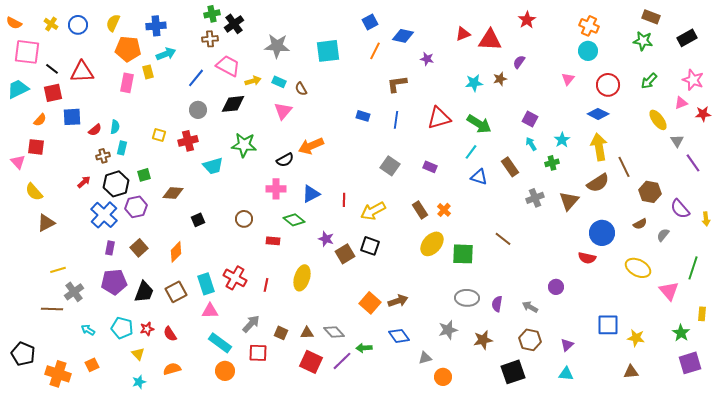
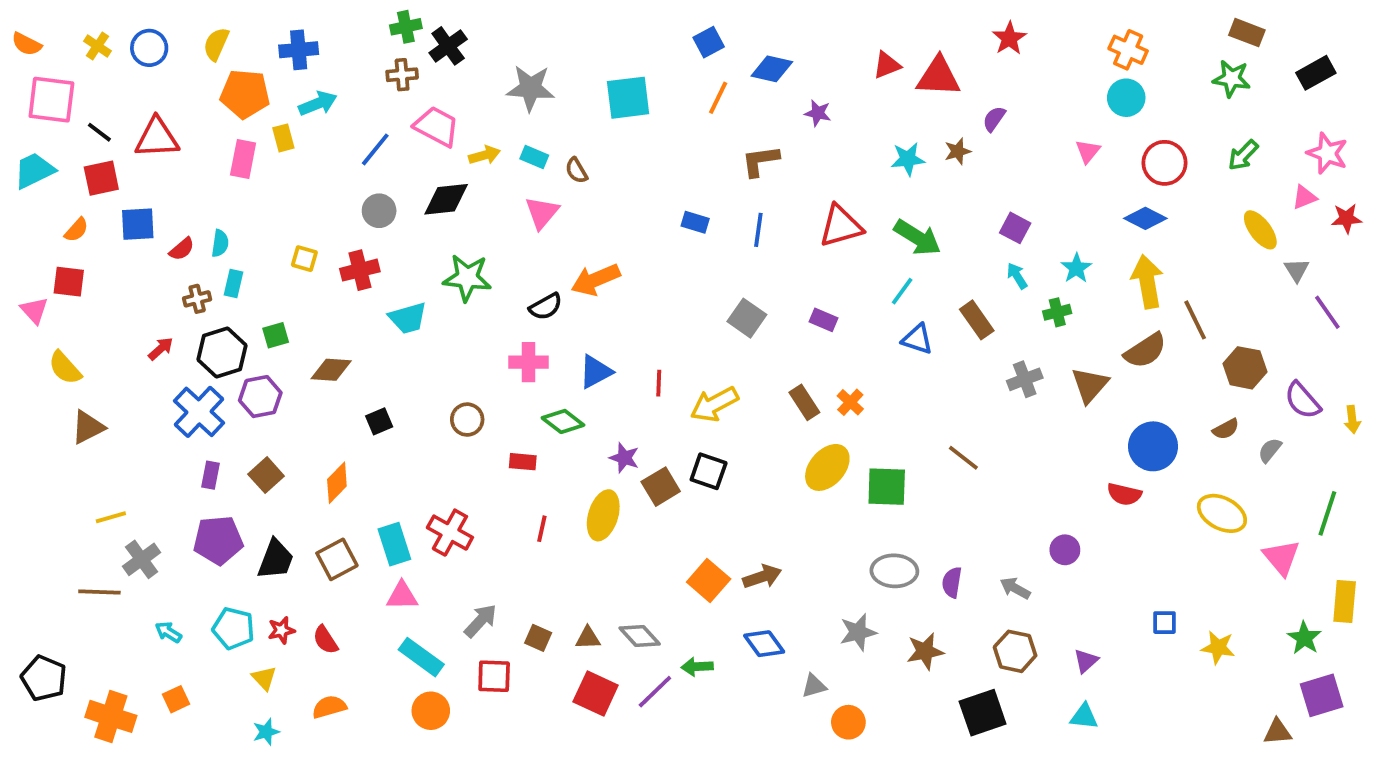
yellow ellipse: (302, 278) -> (603, 515), moved
red line: (266, 285) -> (542, 529), moved
yellow rectangle: (702, 314) -> (1345, 602), size x1.5
blue square: (608, 325) -> (1165, 623), size x0.6
brown triangle: (631, 372) -> (1278, 732), moved

